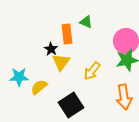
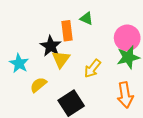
black star: (51, 49) -> (51, 46), size x1.5
cyan star: (19, 77) -> (19, 63), moved, turned 30

